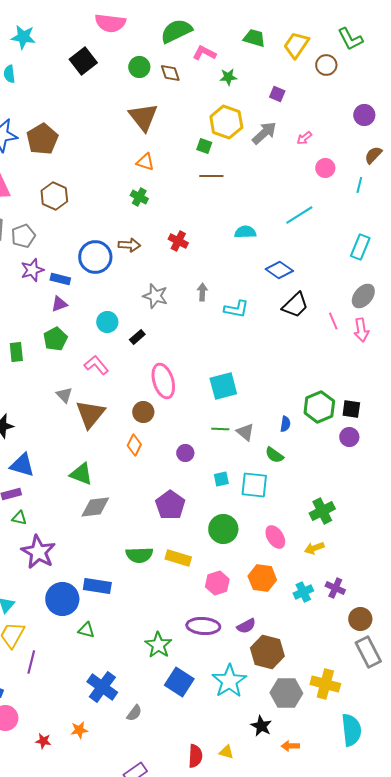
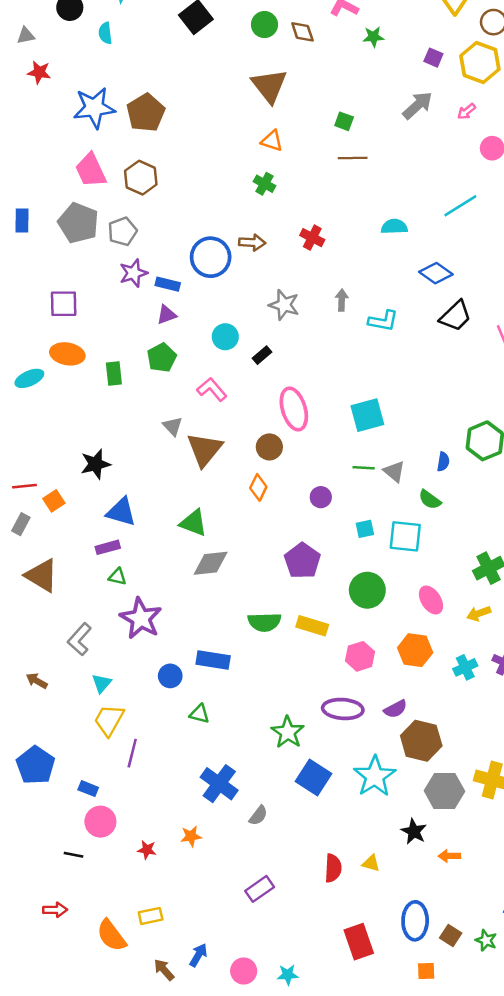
yellow hexagon: (226, 122) -> (480, 62), moved
brown hexagon: (54, 196) -> (141, 178), moved
blue circle: (62, 599) -> (170, 676), size x0.6

